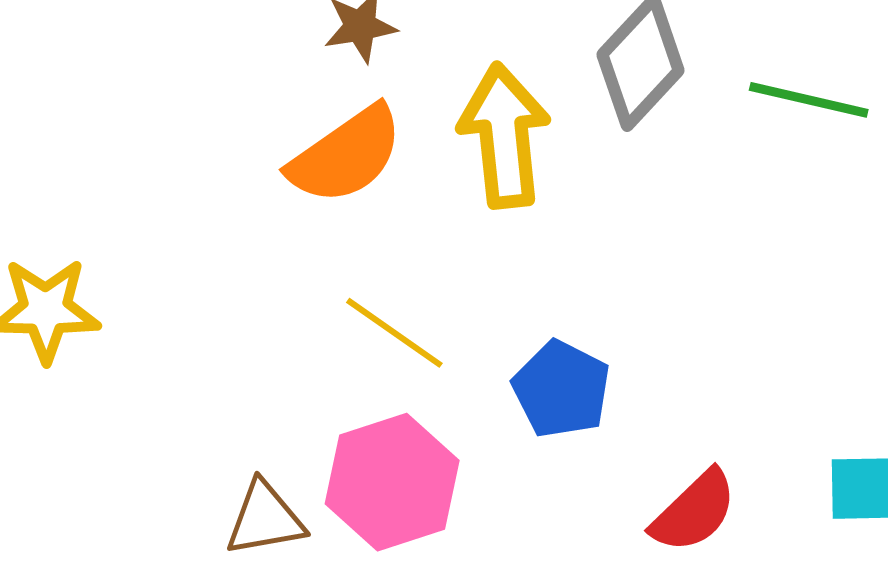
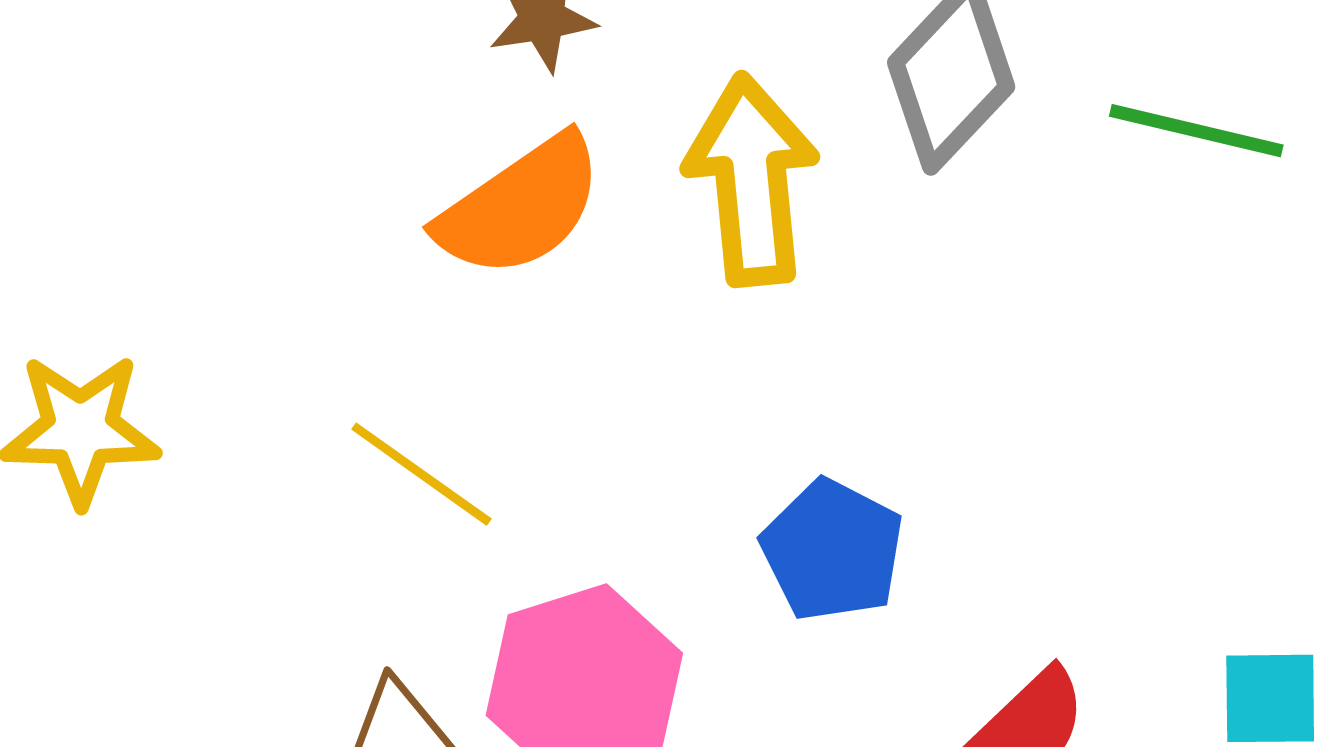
yellow line: (394, 333) -> (421, 474), moved

